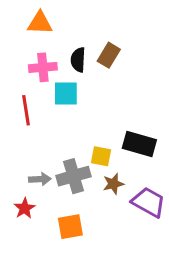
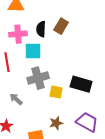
gray cross: (74, 176) -> (38, 78), moved
gray arrow: (40, 179) -> (16, 99), moved, turned -136
brown star: (113, 184) -> (56, 123), moved

